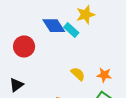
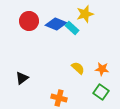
blue diamond: (54, 26) -> (56, 24), turned -35
red circle: (24, 46) -> (29, 21), moved

